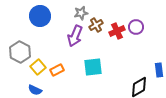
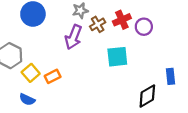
red cross: (117, 31) -> (122, 20), moved
cyan square: (93, 67) -> (117, 57), moved

